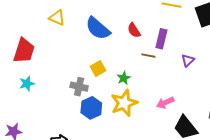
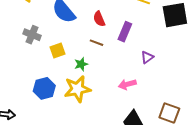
brown line: (148, 56) -> (97, 43), moved
gray cross: (79, 87) -> (32, 35), moved
pink arrow: (165, 103) -> (127, 84), moved

